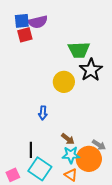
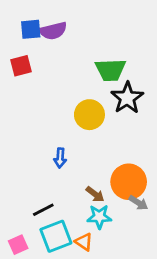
red square: (25, 35) -> (21, 66), moved
black line: (31, 150) -> (43, 210), turned 63
orange circle: (89, 159) -> (129, 182), moved
cyan square: (40, 169) -> (56, 236), turned 35
orange triangle: (71, 175) -> (84, 242), moved

